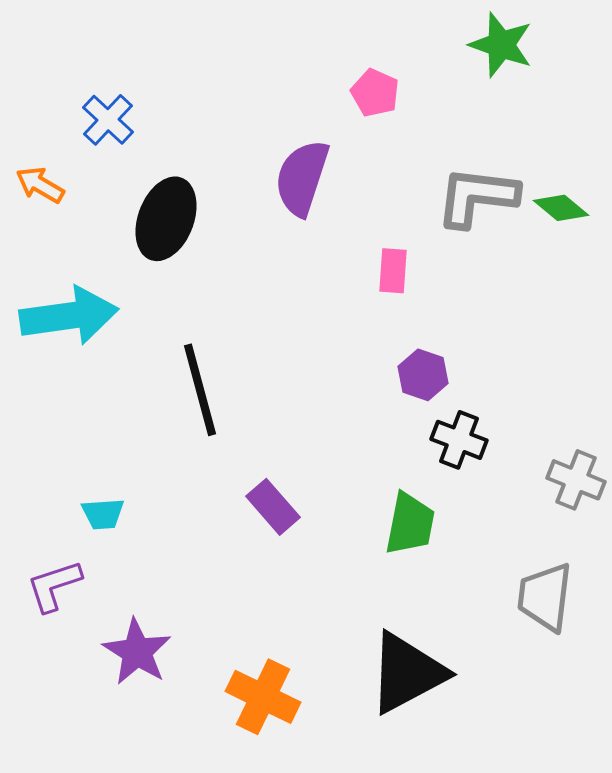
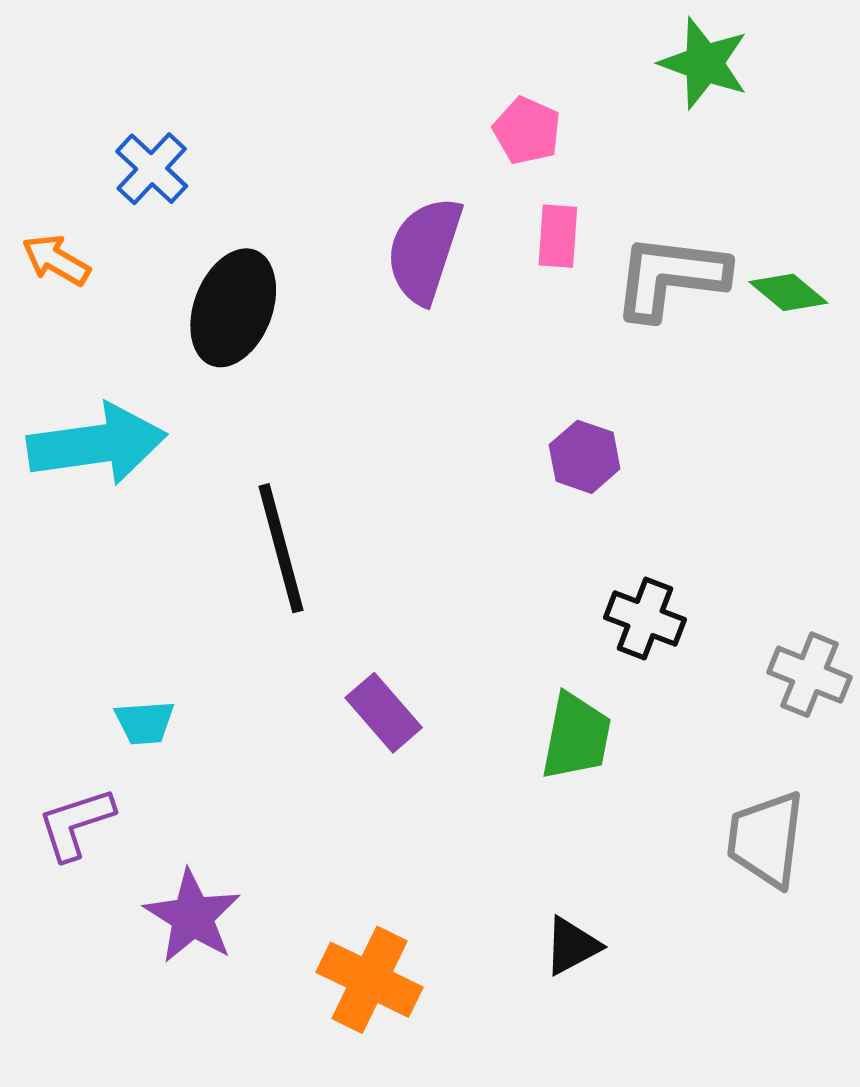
pink rectangle: (393, 271) -> (558, 236), moved
purple hexagon: (423, 375) -> (585, 457), moved
black triangle: (407, 673) -> (572, 946), size x0.5

